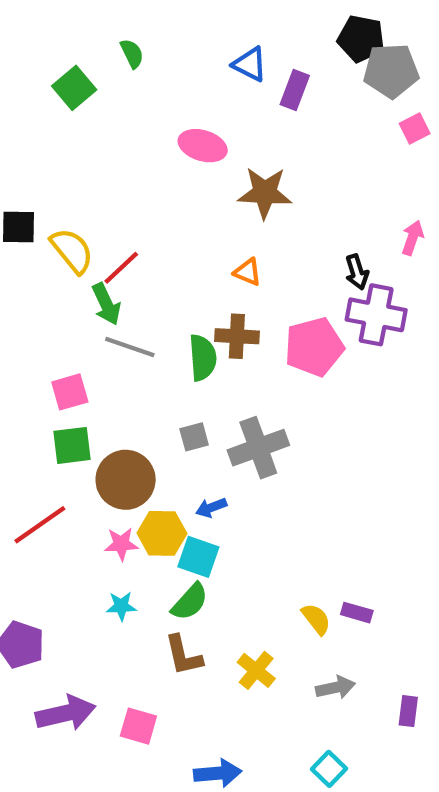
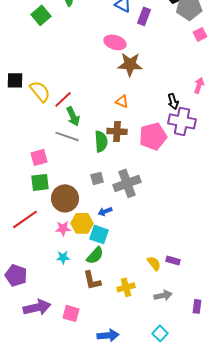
pink ellipse: (203, 146) -> (115, 42), moved
green arrow: (106, 304) -> (73, 116), moved
yellow cross: (256, 670) -> (126, 287), turned 36

